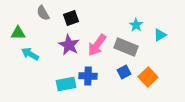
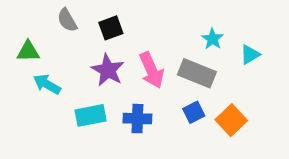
pink arrow: (97, 45) -> (152, 70), turned -60
cyan rectangle: (66, 84) -> (91, 115), moved

